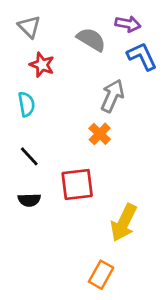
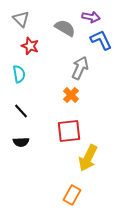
red square: (77, 185) -> (69, 131), moved

